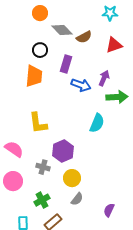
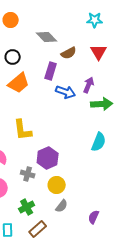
orange circle: (40, 13) -> (11, 20), moved
brown semicircle: (84, 37) -> (69, 53), moved
red triangle: (114, 45) -> (99, 52), turned -42
black circle: (40, 50) -> (13, 57), moved
orange trapezoid: (34, 76) -> (19, 83), turned 45
cyan semicircle: (97, 123) -> (99, 142), moved

